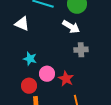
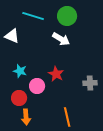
gray cross: (81, 50) -> (90, 83), moved
red star: (66, 79) -> (56, 74), moved

